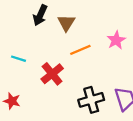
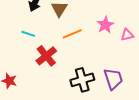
cyan line: (18, 59) -> (28, 34), moved

